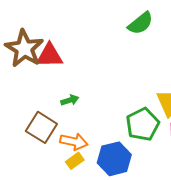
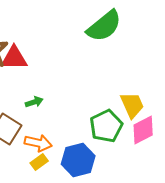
green semicircle: (141, 23) -> (104, 26), size x1.4

